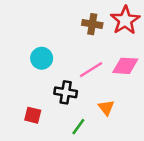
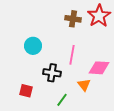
pink diamond: (125, 66) -> (99, 68), moved
pink line: (91, 70) -> (72, 55), turned -48

